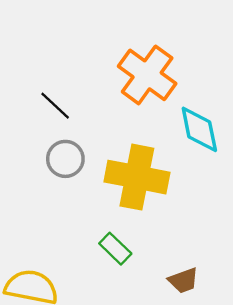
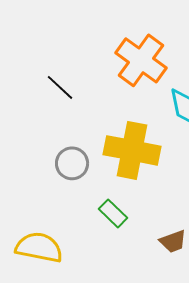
gray circle: (65, 159) -> (72, 163), moved

